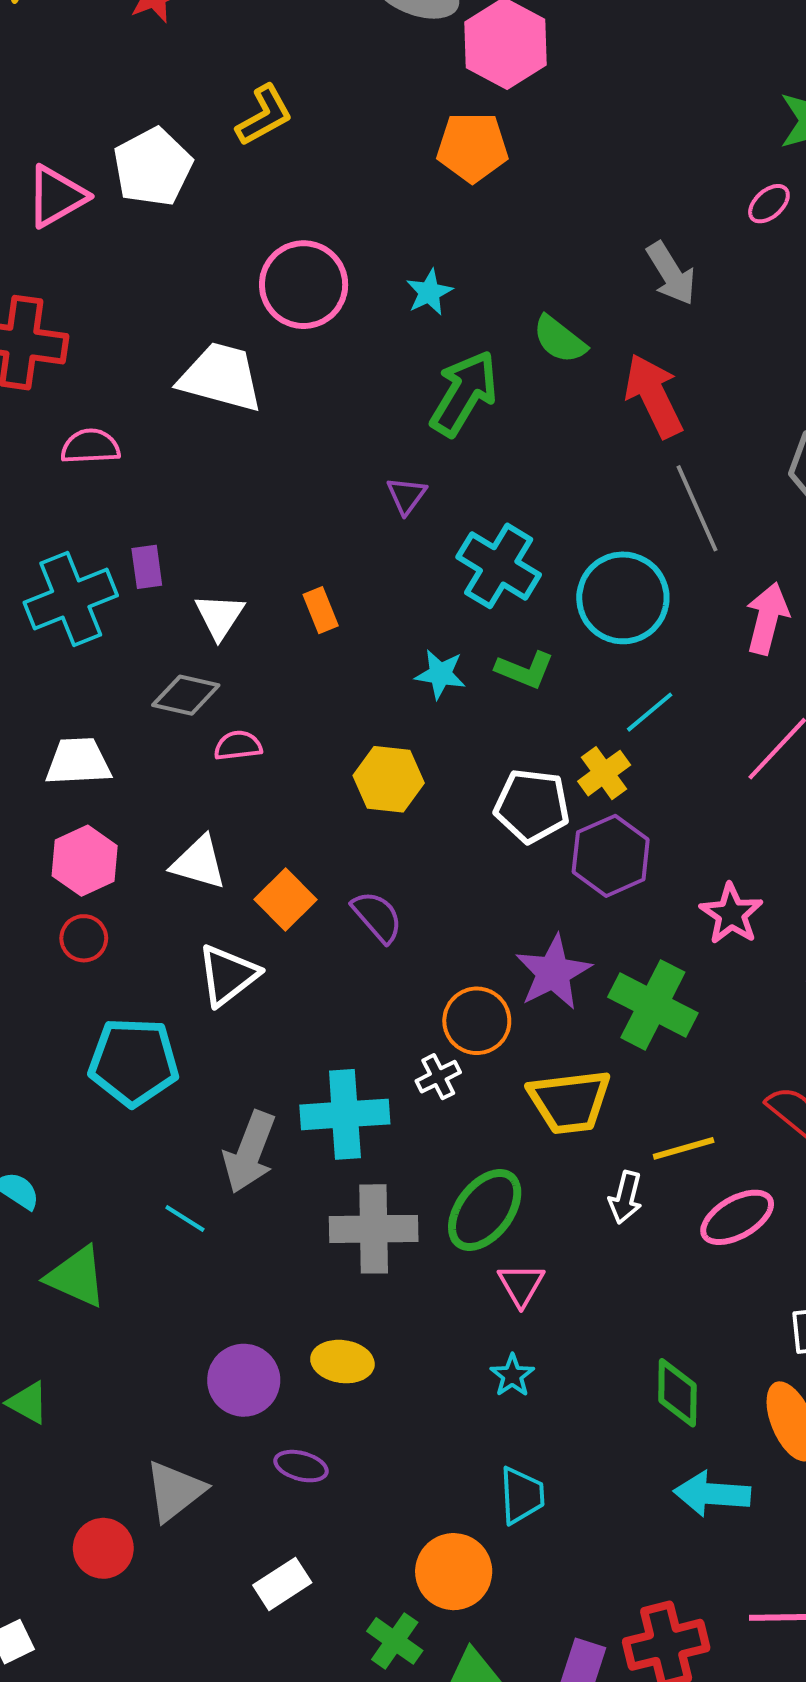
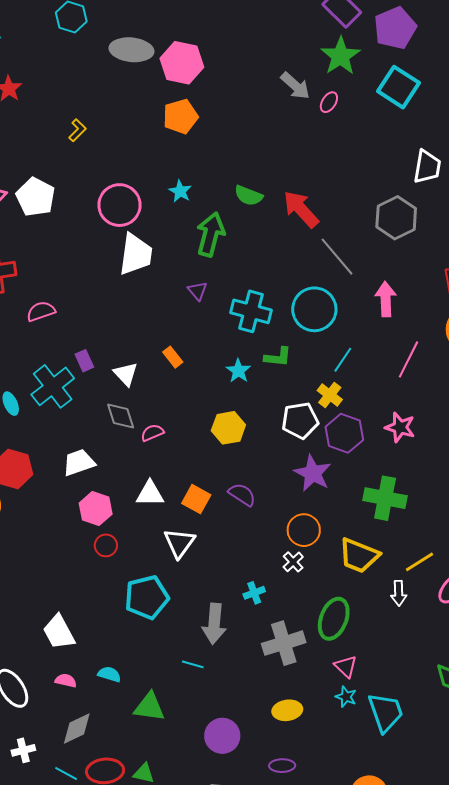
yellow L-shape: (264, 115) -> (77, 130), size x0.7
white pentagon: (153, 167) -> (35, 197), moved
gray arrow: (671, 274) -> (295, 86), moved
white trapezoid: (221, 377) -> (136, 254), moved, turned 99
cyan star: (440, 674) -> (238, 371), turned -30
gray diamond: (186, 695) -> (121, 416), turned 76
pink star: (731, 914) -> (400, 427), moved
purple star: (553, 972) -> (313, 473), moved
yellow trapezoid: (570, 1101) -> (359, 555), turned 45
cyan cross: (345, 1114) -> (254, 593), size x0.5
pink triangle: (521, 1285) -> (346, 667), moved
cyan star: (512, 1375) -> (346, 697), moved
purple circle: (244, 1380) -> (222, 736), moved
cyan trapezoid: (522, 1495) -> (386, 712), moved, size x1.4

